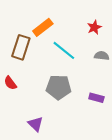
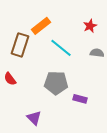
purple rectangle: (96, 98) -> (80, 99), moved

